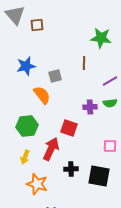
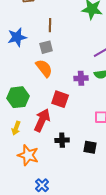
brown line: (84, 63) -> (50, 25), moved
orange semicircle: (42, 95) -> (44, 68), moved
black square: (99, 176) -> (90, 147), size x0.6

